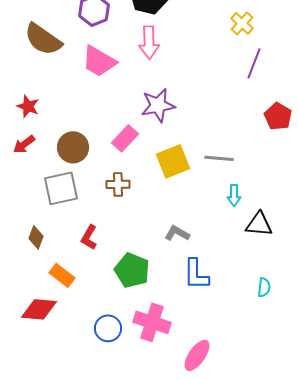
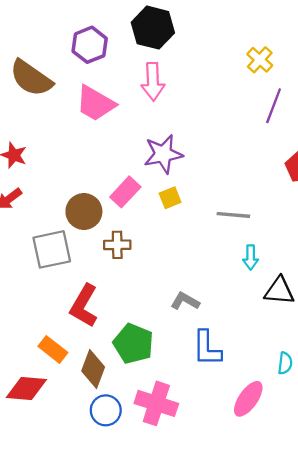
brown circle: (73, 147) -> (84, 211), moved
yellow square: (173, 161) -> (170, 198), moved, size x0.6
brown diamond: (36, 237) -> (93, 369), moved, size x1.4
red L-shape: (89, 237) -> (84, 306), size x1.5
pink ellipse: (197, 355) -> (248, 399), moved

